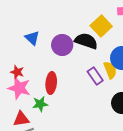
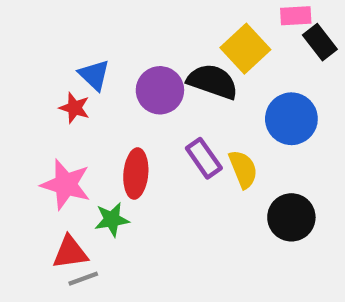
yellow semicircle: (110, 70) -> (243, 169), moved
red star: (17, 72) -> (75, 108), moved
purple rectangle: (95, 76) -> (204, 158), moved

